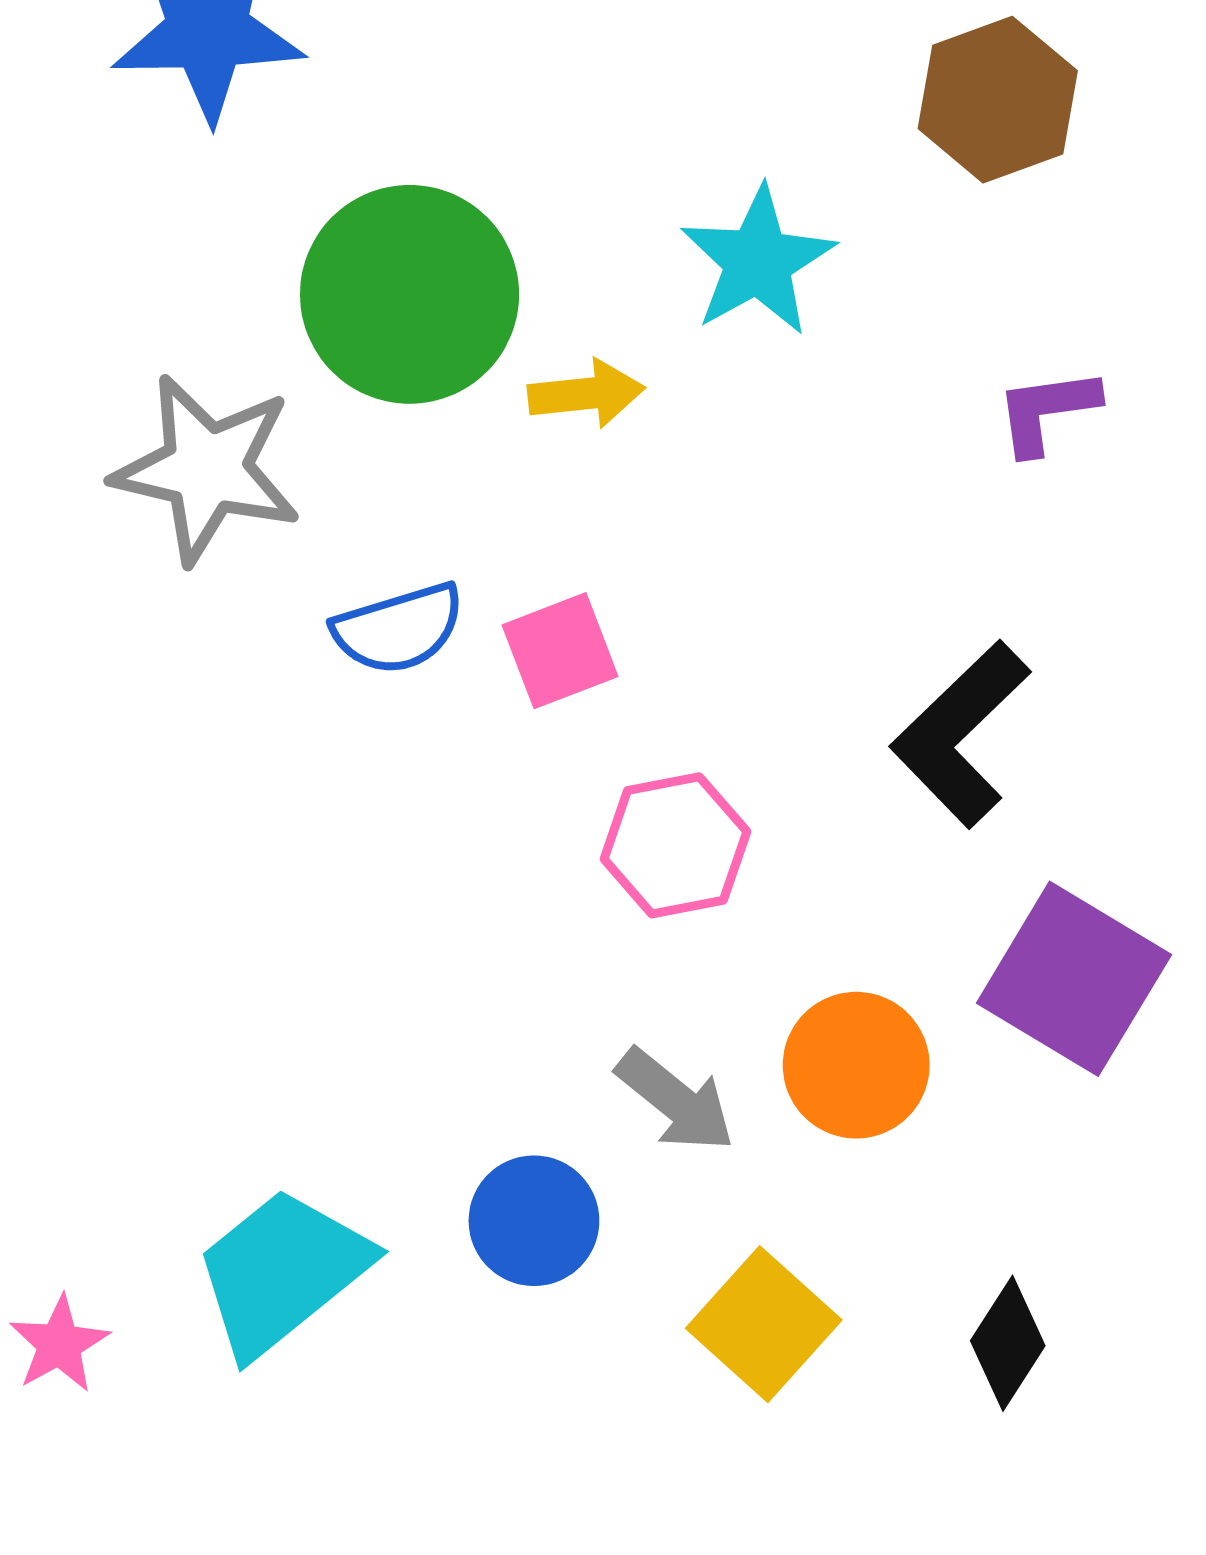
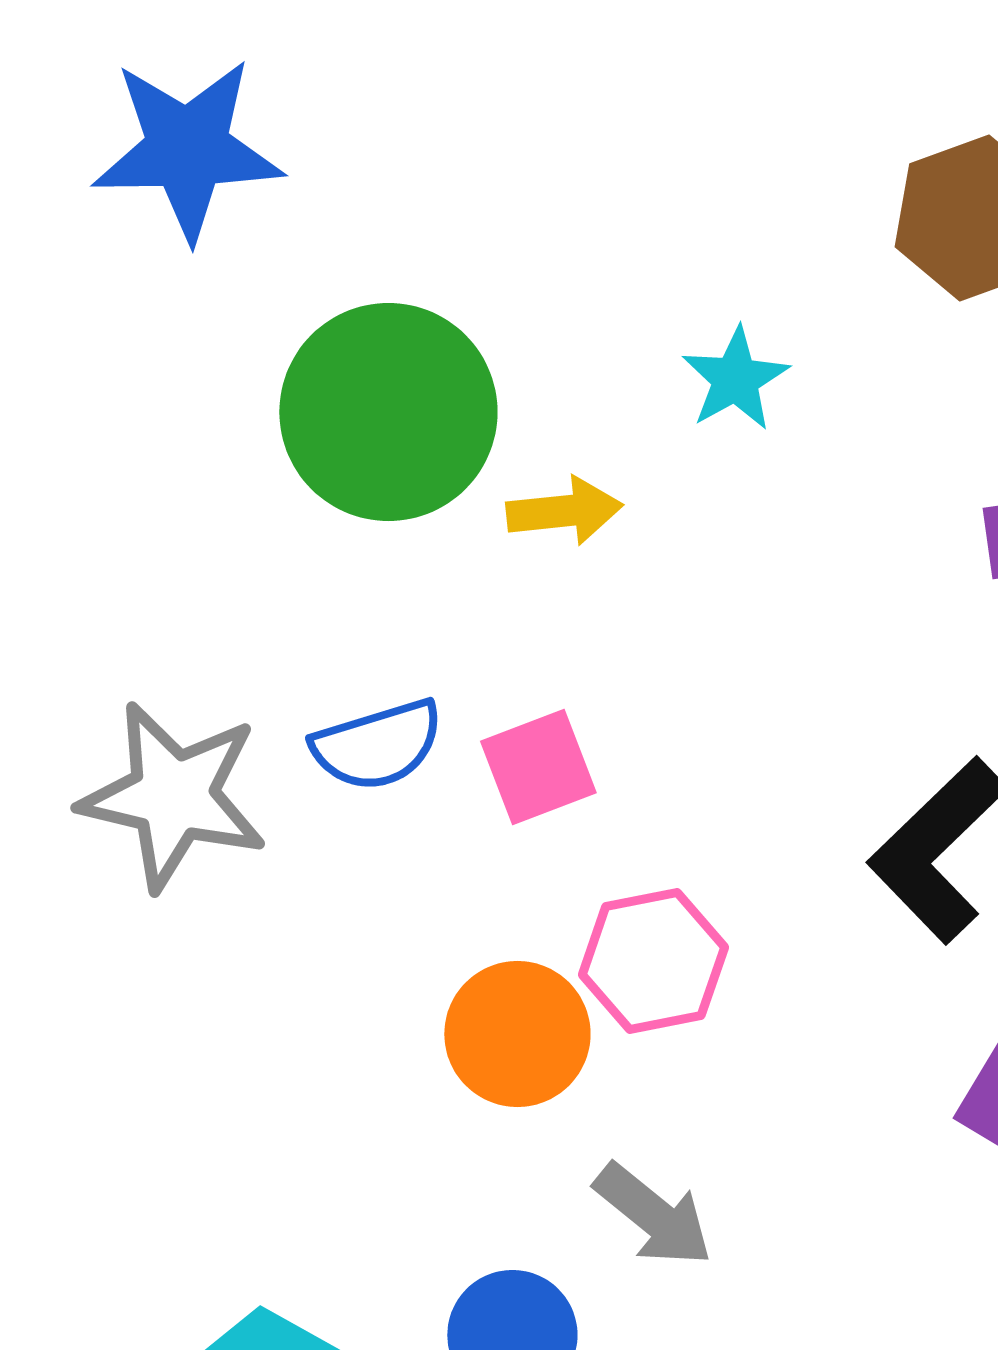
cyan star: (758, 261) -> (735, 379), size x0.7
gray star: (207, 469) -> (173, 796), moved
orange circle: (856, 1065) -> (517, 1034), moved

